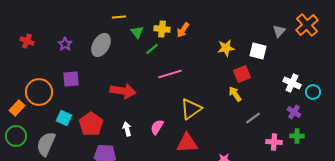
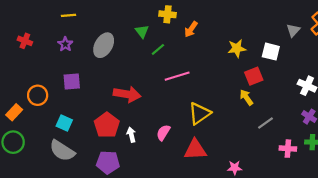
yellow line: (119, 17) -> (68, 15), moved
yellow cross: (162, 29) -> (168, 14), moved
orange circle: (39, 92) -> (38, 95), size x0.7
red pentagon: (91, 124) -> (107, 125), moved
gray semicircle: (46, 144) -> (62, 151), moved, turned -80

